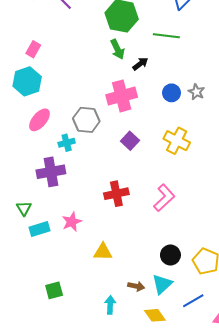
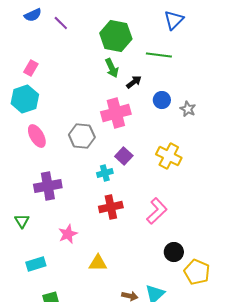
blue circle: (172, 93) -> (162, 100), moved
pink ellipse: (39, 120) -> (37, 136), turned -70
cyan cross: (67, 143) -> (105, 173), moved
cyan rectangle: (39, 229) -> (36, 264), moved
black circle: (170, 255) -> (174, 252), moved

